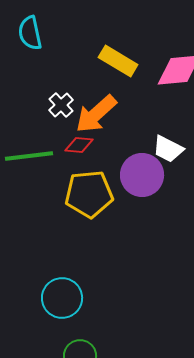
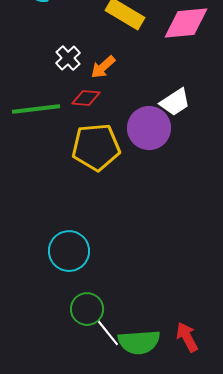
orange arrow: (96, 114) -> (103, 67), size x0.6
white trapezoid: (168, 149) -> (175, 102), turned -60

